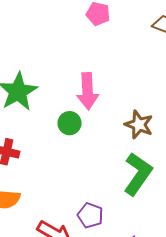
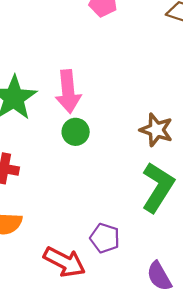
pink arrow: (88, 91) -> (68, 91), moved

